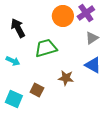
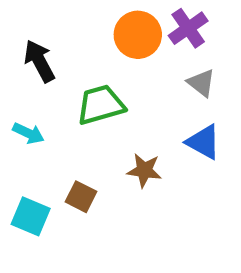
gray triangle: (92, 38) -> (201, 83), turned -48

